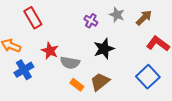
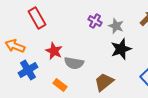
gray star: (117, 15) -> (116, 26), moved
black star: (104, 49) -> (121, 49), moved
orange rectangle: (77, 85) -> (60, 85), moved

